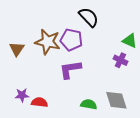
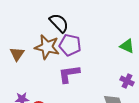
black semicircle: (89, 17) -> (59, 23), moved
purple cross: (120, 60) -> (127, 81), moved

